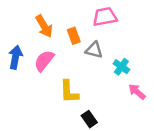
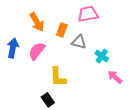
orange rectangle: (74, 36) -> (62, 30), turned 40
black rectangle: (89, 119) -> (48, 100), moved

